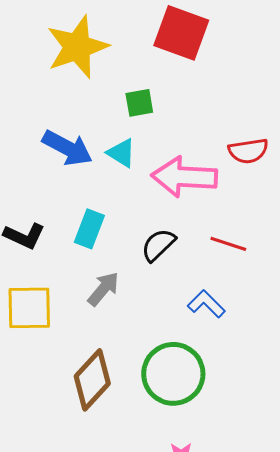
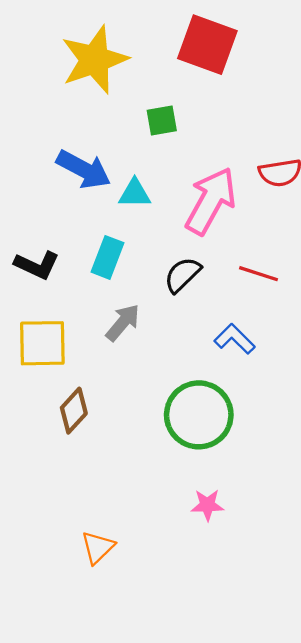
cyan triangle: (121, 153) -> (135, 193), moved, turned -32
pink arrow: (184, 177) -> (211, 201), turned 116
brown diamond: (92, 380) -> (74, 411), moved, size x0.7

